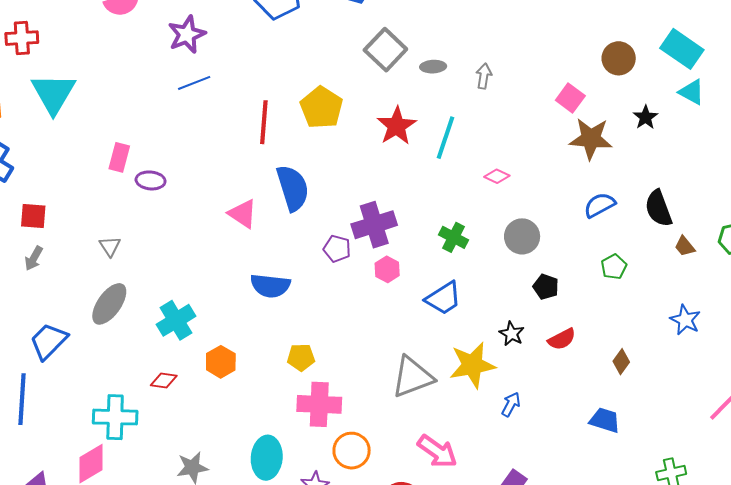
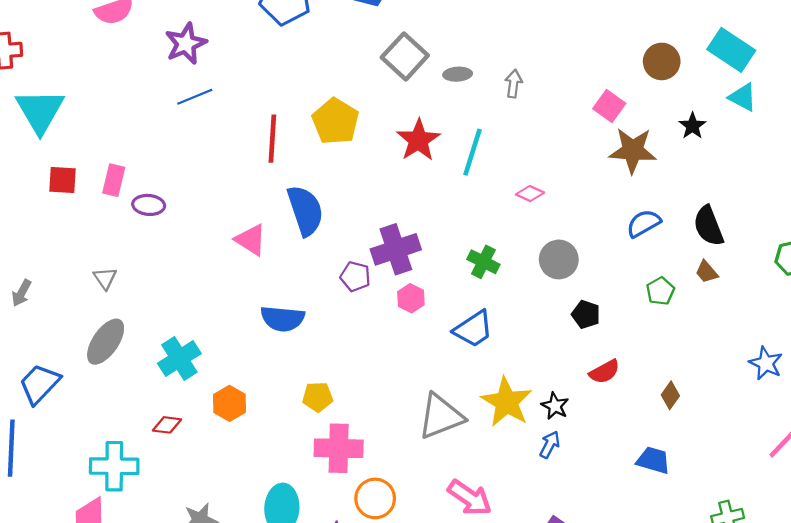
red square: (33, 216) -> (62, 180), moved
brown trapezoid: (685, 246) -> (706, 272), moved
blue star: (685, 320) -> (766, 363), moved
black star: (512, 334) -> (555, 406), moved
yellow star: (472, 365) -> (507, 402), turned -30

